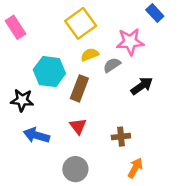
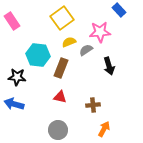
black arrow: (142, 86) -> (109, 66), turned 108
red triangle: (78, 126) -> (60, 97), turned -40
blue arrow: (36, 135) -> (14, 104), moved

